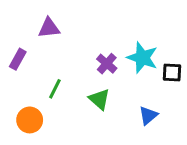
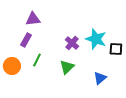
purple rectangle: (18, 59) -> (26, 40), moved
green triangle: (99, 99) -> (67, 67), turned 35
orange circle: (30, 120) -> (12, 66), moved

